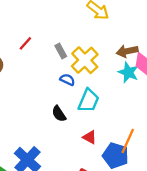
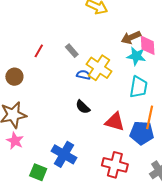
yellow cross: (85, 60) -> (99, 68), moved
cyan trapezoid: (89, 101) -> (138, 87), moved
red triangle: (90, 137) -> (115, 122), size x1.5

